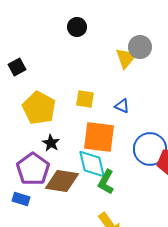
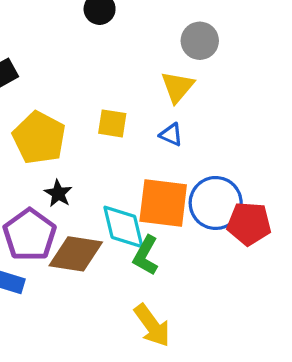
yellow triangle: (126, 58) -> (177, 87), moved
orange square: (99, 137) -> (163, 203), moved

